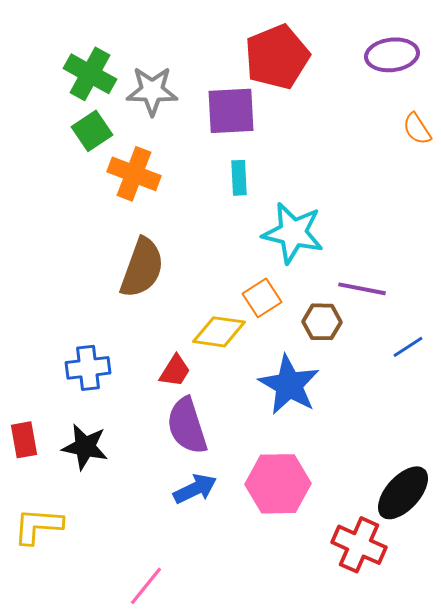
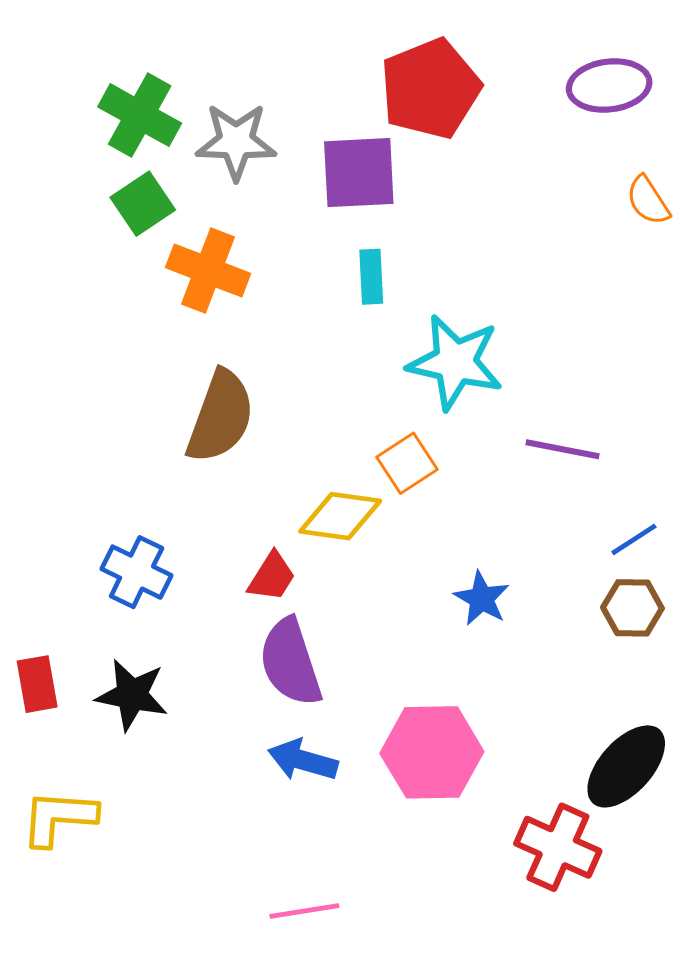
brown hexagon: (322, 322) -> (632, 608), moved
blue cross: (88, 368) -> (137, 572), turned 33
blue star: (289, 385) -> (482, 599), moved, size x0.6
blue arrow: (195, 489) -> (303, 760), turned -138
pink line: (146, 586) -> (304, 911), moved, turned 42

